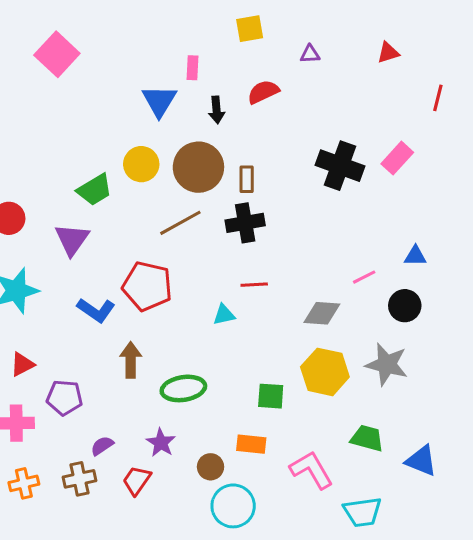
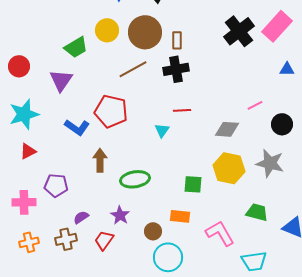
pink rectangle: (397, 158) -> (277, 26), size x1.4
black cross: (340, 166) -> (239, 31), turned 32
blue triangle: (415, 256) -> (287, 69), moved
cyan triangle: (224, 315) -> (162, 130), turned -42
red triangle: (22, 364) -> (28, 151), moved

